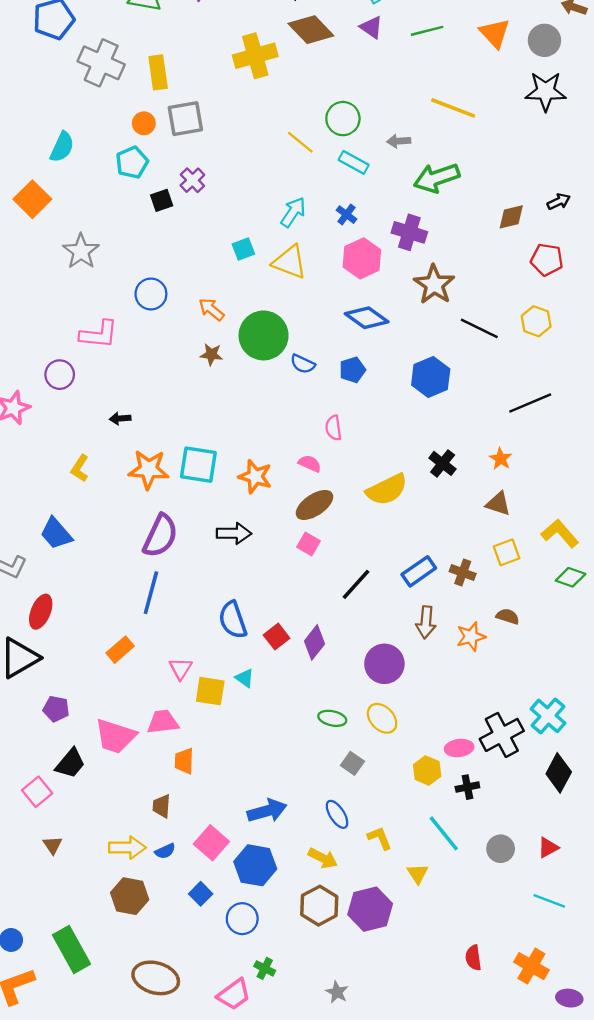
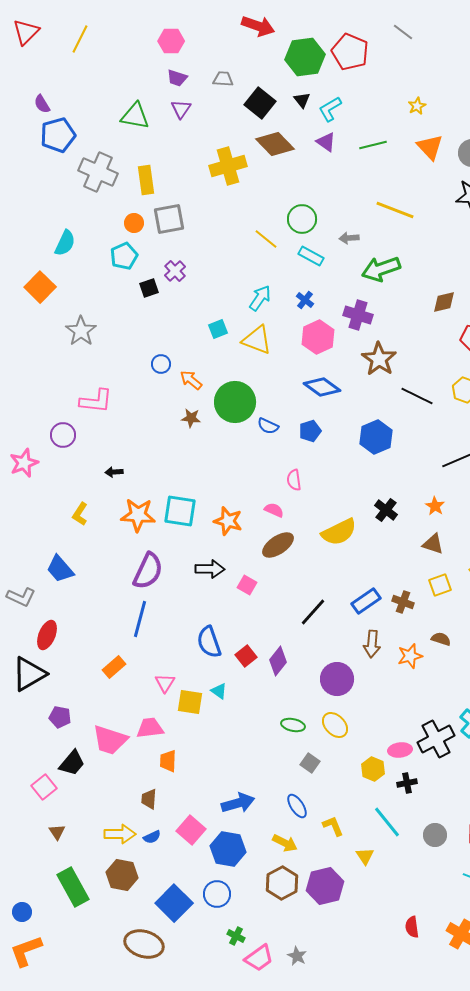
blue circle: (151, 294) -> (161, 364), moved, size x0.7
pink square: (309, 544) -> (247, 585), moved
blue square: (201, 894) -> (174, 903), moved, size x1.8
green rectangle: (72, 949) -> (73, 887), moved
pink trapezoid: (234, 995) -> (259, 958), moved

